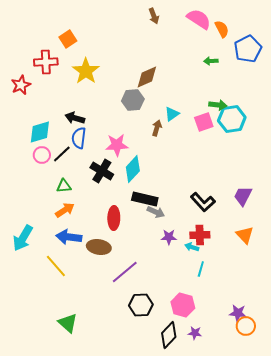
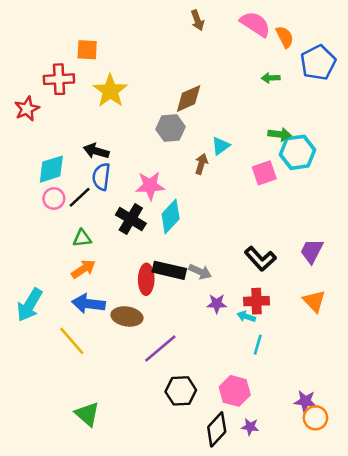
orange square: (68, 39) -> (87, 50), turned 36
pink square: (204, 122) -> (264, 173), moved
black rectangle: (145, 199) -> (169, 270), moved

